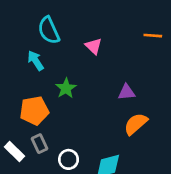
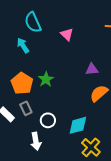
green star: (66, 88) -> (46, 79), moved
orange pentagon: (34, 111) -> (22, 83), turned -30

